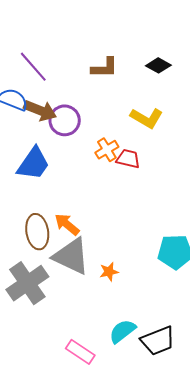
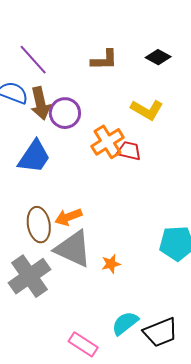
brown arrow: (40, 110) -> (40, 103), turned 56
orange cross: (107, 150) -> (108, 142), size x1.4
orange arrow: (67, 224) -> (68, 217), turned -60

